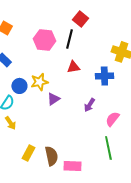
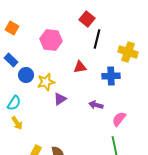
black line: (69, 39) -> (97, 39), moved
blue circle: (19, 86) -> (26, 75), moved
purple arrow: (89, 105) -> (96, 105), turned 72

